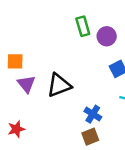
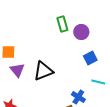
blue cross: (93, 114) -> (78, 97), moved

